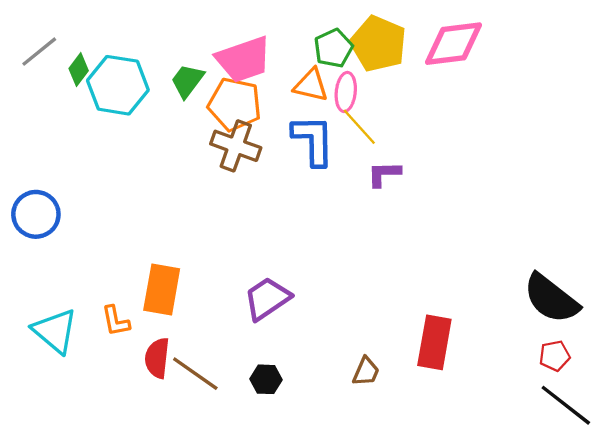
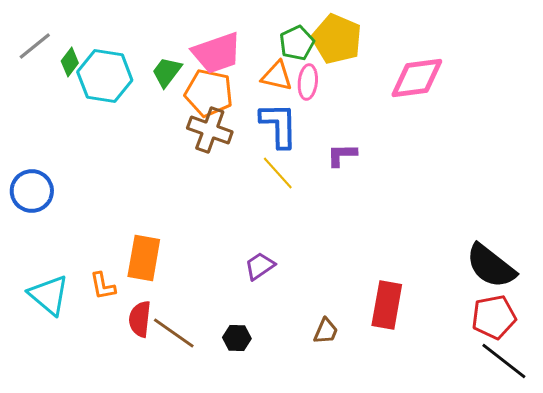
pink diamond: (454, 44) -> (417, 78), moved
yellow line: (359, 127) -> (278, 173), moved
purple trapezoid: (267, 299) -> (260, 266), moved, size x0.7
red pentagon: (555, 356) -> (494, 317), size x1.6

